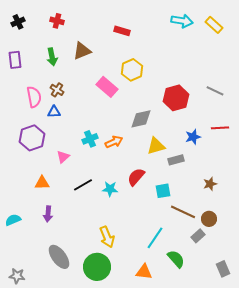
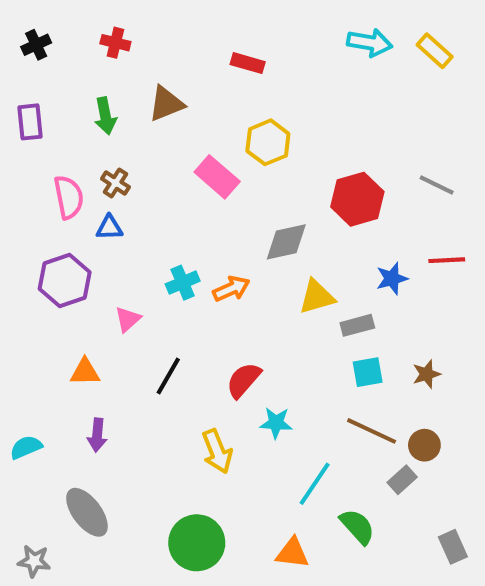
red semicircle: (136, 177) -> (244, 380), moved
black line: (83, 185) -> (168, 376), turned -30
cyan star: (110, 189) -> (276, 423), moved
cyan square: (163, 191) -> (368, 372), moved
yellow arrow: (107, 237) -> (217, 451), moved
gray ellipse: (59, 257) -> (87, 512), moved

